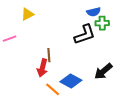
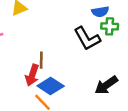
black L-shape: (85, 34) -> (87, 38), turned 75
blue diamond: (71, 81) -> (51, 86), moved

